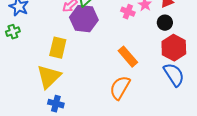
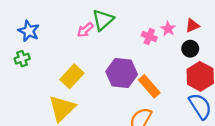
purple hexagon: (84, 19) -> (122, 73), moved
yellow rectangle: (58, 48) -> (72, 76), turned 30

